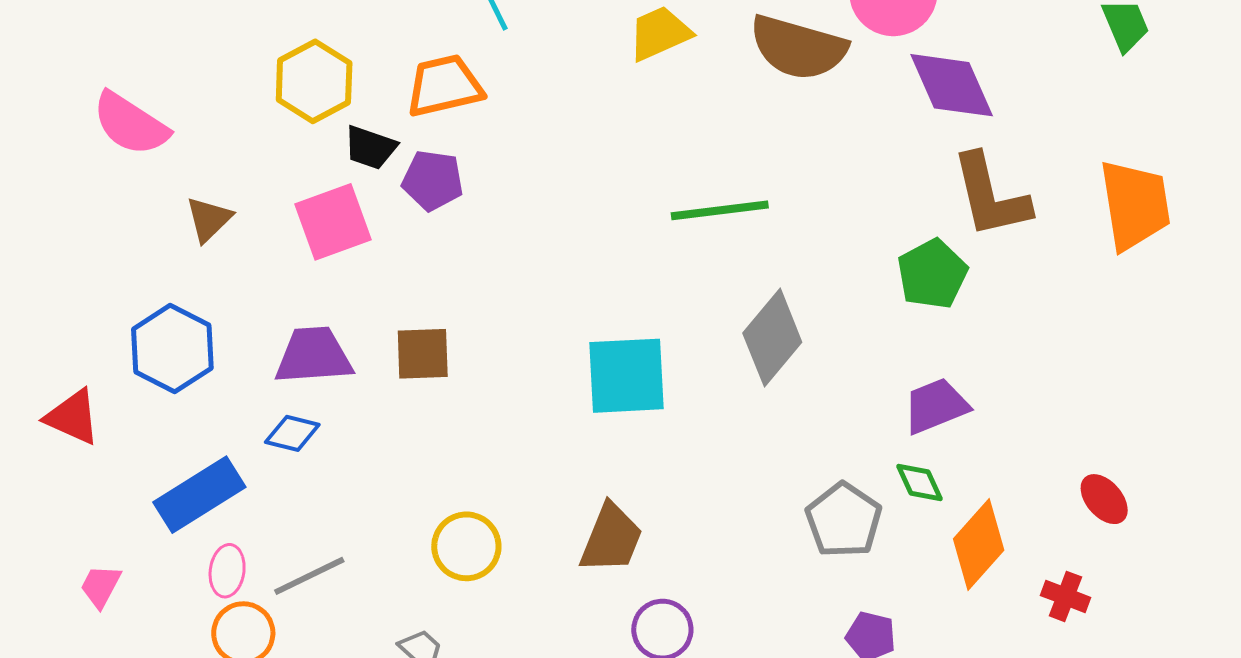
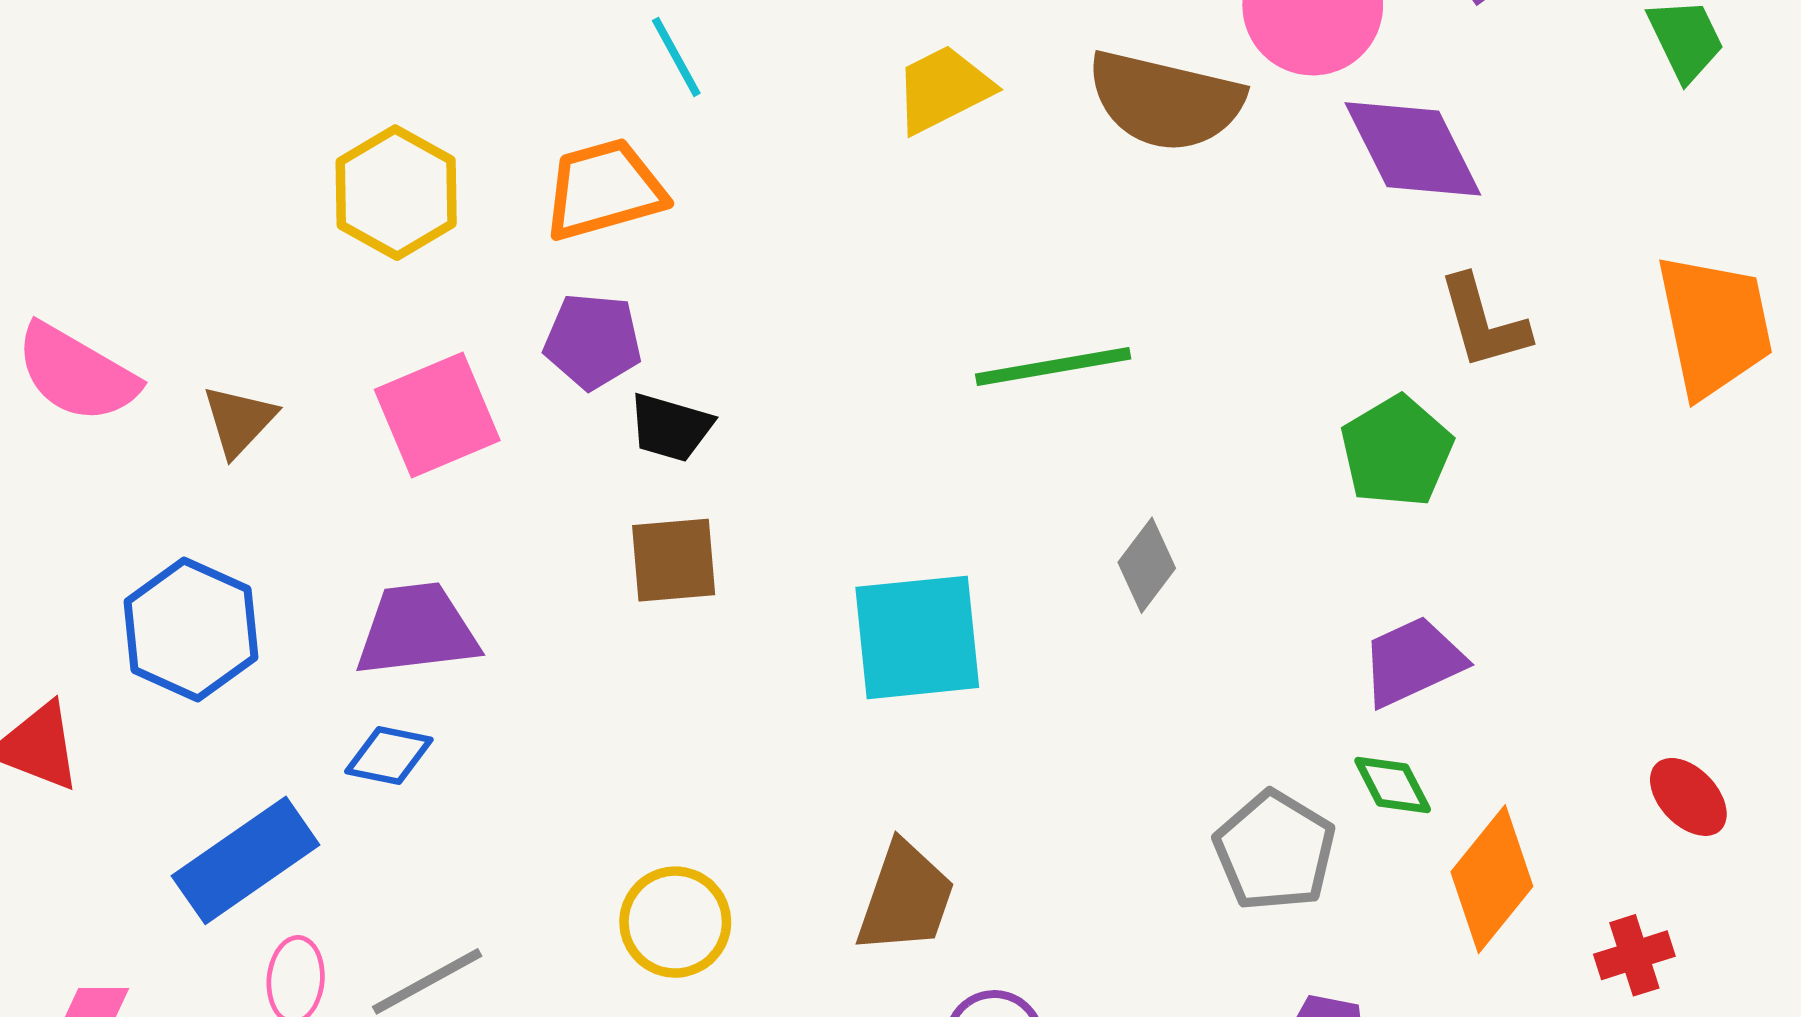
pink semicircle: (130, 124) -> (77, 373), moved
black trapezoid: (370, 147) -> (671, 427), moved
brown L-shape: (990, 196) -> (1484, 322), size x0.7
gray diamond: (772, 338) -> (1147, 565), size x0.6
brown square: (423, 354) -> (674, 560), moved
red cross: (1066, 596) -> (1634, 955), turned -36

